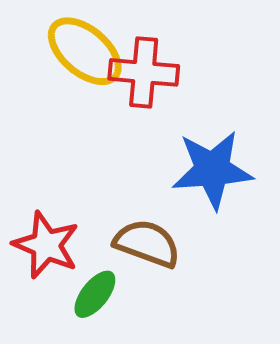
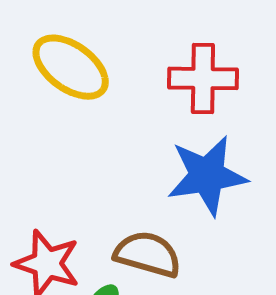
red cross: (144, 72) -> (203, 78), moved

